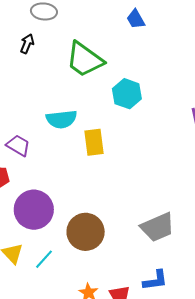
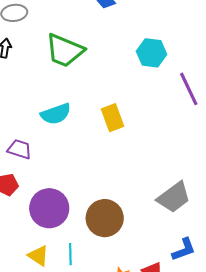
cyan hexagon: (127, 94) -> (152, 53), moved
yellow rectangle: (94, 142) -> (113, 118), moved
cyan line: (44, 259) -> (70, 254), turned -30

